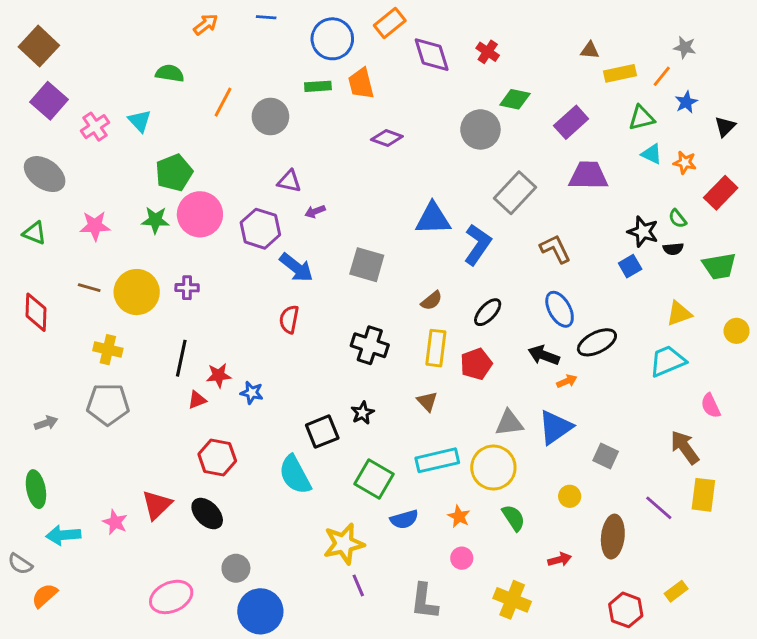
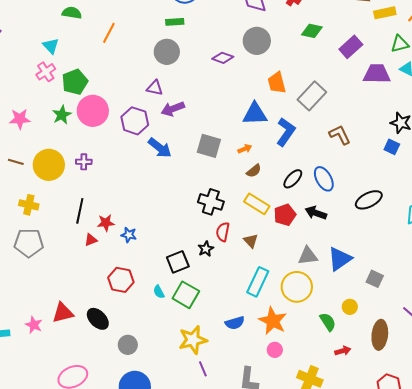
orange trapezoid: (361, 83) -> (277, 83), moved
gray circle: (270, 117) -> (167, 52), moved
pink cross: (95, 127) -> (46, 72), moved
gray circle: (480, 129) -> (257, 41), moved
purple trapezoid: (588, 175) -> (377, 74), moved
purple arrow: (315, 211) -> (173, 109), size x1.6
green star: (155, 220) -> (62, 115), turned -30
blue square: (630, 266) -> (392, 147), turned -35
blue ellipse: (560, 309) -> (324, 179), moved
red semicircle: (289, 319) -> (223, 232), moved
yellow rectangle: (436, 348) -> (257, 204), turned -65
black arrow: (544, 355) -> (316, 213), moved
orange arrow: (567, 381) -> (245, 149), moved
red hexagon: (217, 457) -> (121, 280), moved
cyan rectangle: (437, 460) -> (258, 282), turned -52
cyan semicircle: (295, 475) -> (159, 292), size x0.5
green square: (374, 479) -> (186, 295), moved
red triangle: (157, 505) -> (63, 313), turned 30
orange star: (459, 516) -> (273, 321), size x1.8
green semicircle: (514, 518) -> (328, 322), moved
gray circle: (236, 568) -> (128, 345), moved

